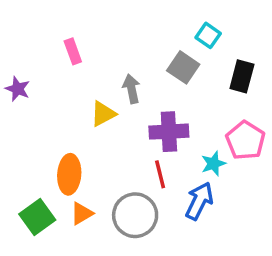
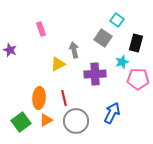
pink pentagon: (245, 140) -> (138, 79), turned -30
cyan star: (213, 164) -> (122, 62), moved
red line: (160, 174) -> (64, 98), moved

